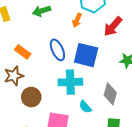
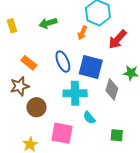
gray diamond: (110, 94) -> (112, 90), moved

